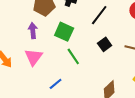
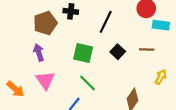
green square: (64, 32) -> (83, 53), moved
green line: (73, 56) -> (88, 83), moved

